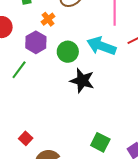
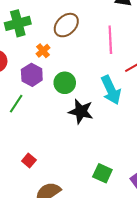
cyan arrow: (101, 46) -> (111, 90), moved, turned -132
red square: (26, 138) -> (29, 160), moved

